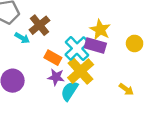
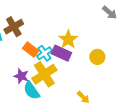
cyan cross: (77, 49) -> (44, 53), size x0.7
orange rectangle: (53, 58) -> (31, 50), moved
cyan semicircle: (70, 91) -> (32, 91), turned -78

